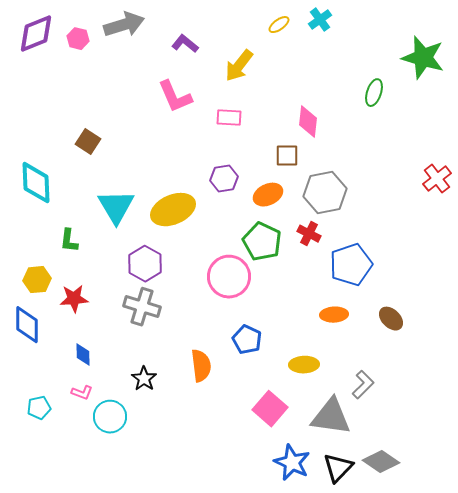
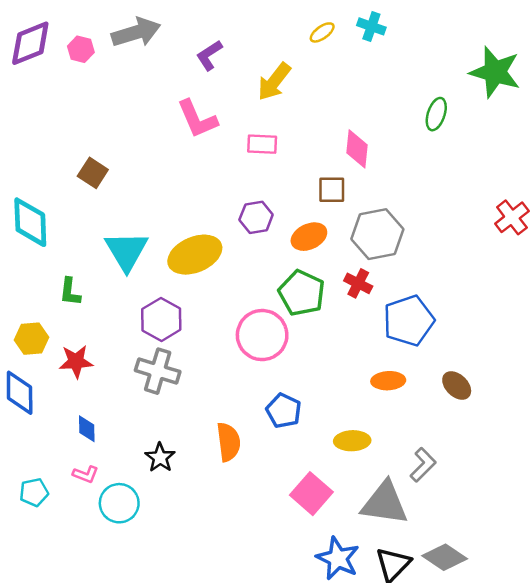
cyan cross: (320, 20) -> (371, 26), turned -35
purple L-shape: (185, 44) -> (209, 55), turned -72

